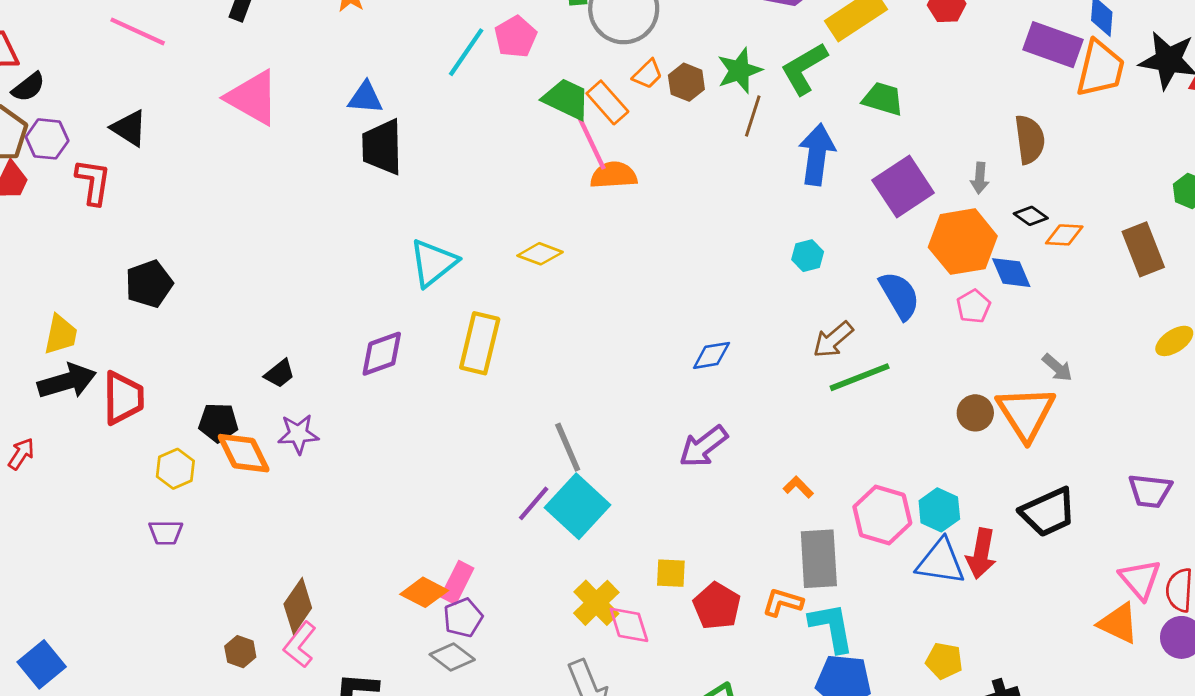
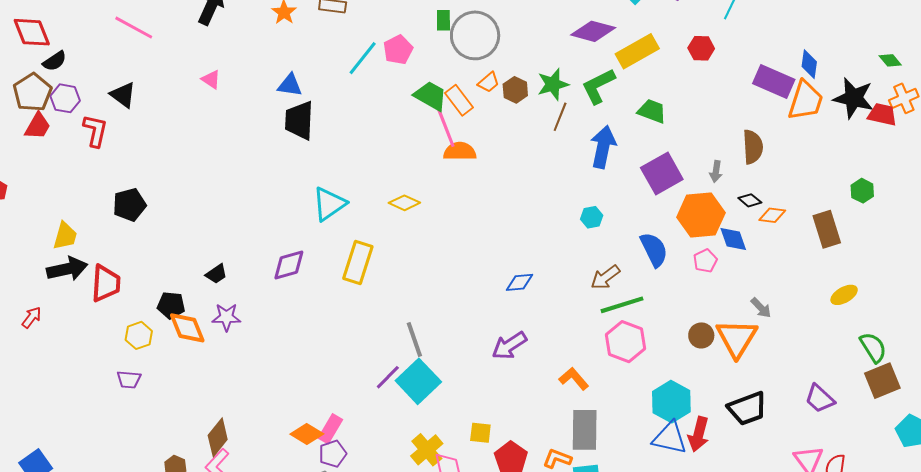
pink triangle: (253, 98) -> (211, 79), size x0.5
orange L-shape: (798, 487) -> (574, 379), size x1.4
purple trapezoid: (1150, 491) -> (820, 399), turned 32
cyan hexagon: (939, 510) -> (671, 402), size x1.4
pink hexagon: (882, 515) -> (626, 342), moved

